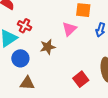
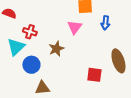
red square: (81, 79) -> (94, 75), turned -35

